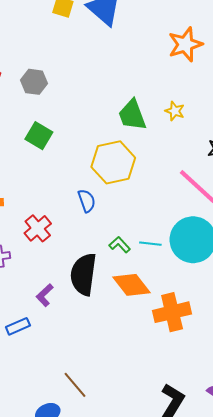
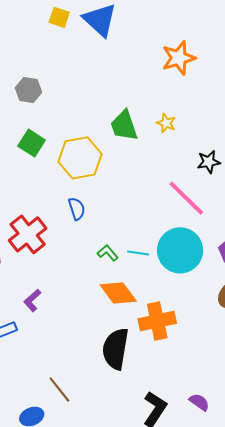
yellow hexagon: (113, 162) -> (80, 158), moved
red cross: (38, 228) -> (28, 234), size x1.4
black semicircle: (83, 274) -> (116, 349), moved

